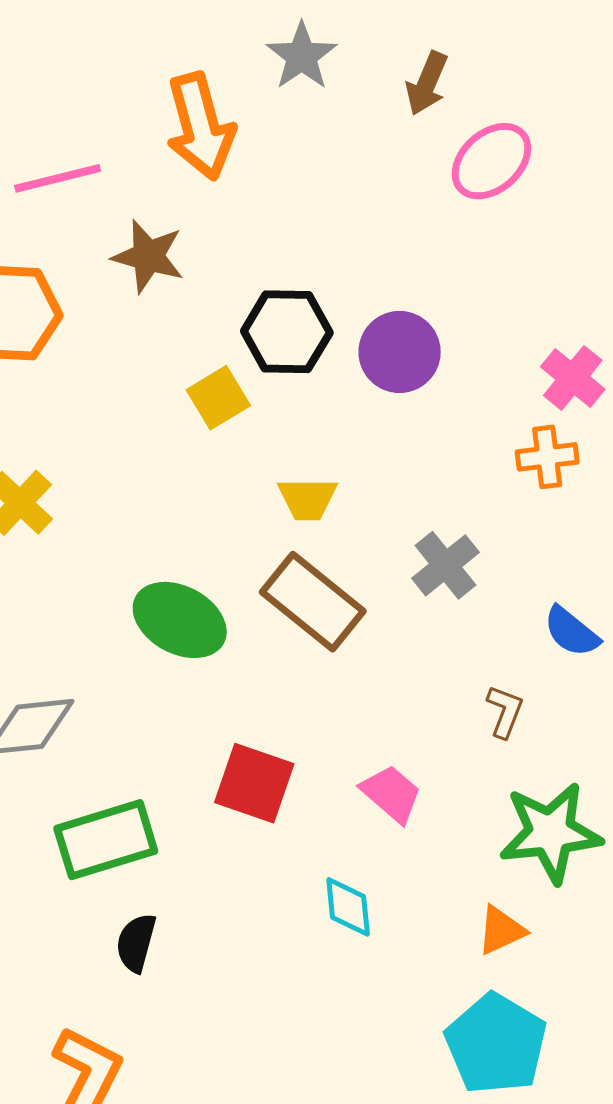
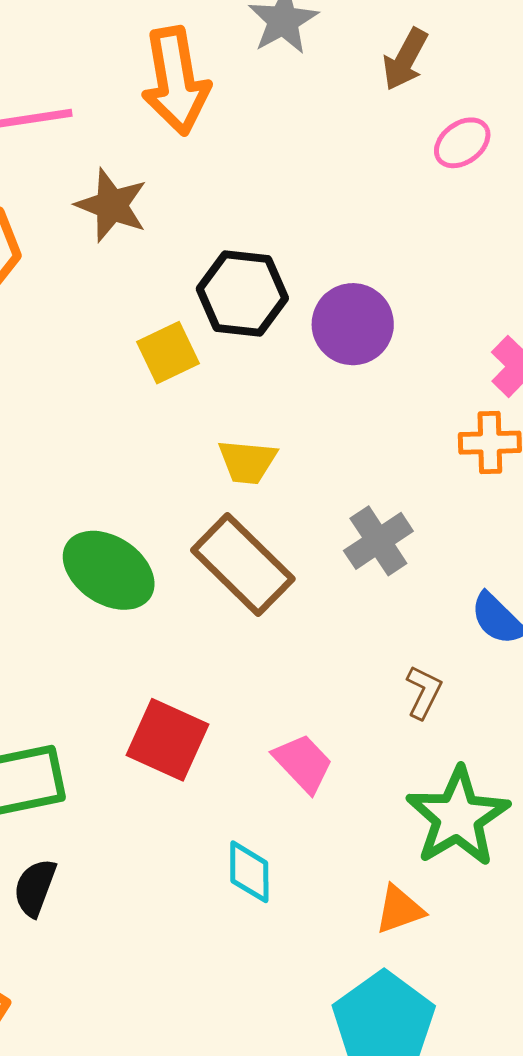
pink ellipse: (491, 161) -> (462, 143), size x0.7
green star: (550, 833) -> (458, 817), turned -30

